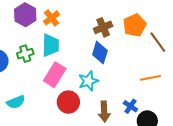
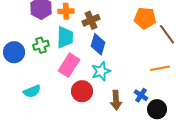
orange cross: (52, 18) -> (66, 11), turned 35
orange pentagon: (135, 25) -> (145, 18), turned 30
brown cross: (103, 27) -> (91, 20), moved
blue diamond: (100, 53) -> (98, 44), moved

